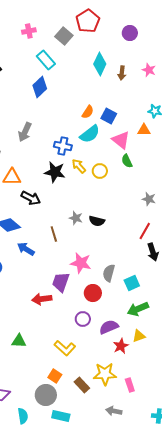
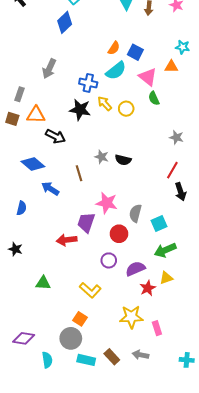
brown rectangle: (82, 385) -> (112, 357), moved

